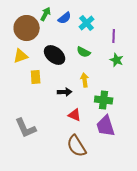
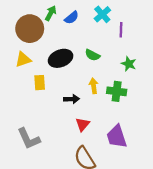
cyan cross: (87, 23) -> (102, 14), moved
purple line: (114, 36) -> (121, 30), moved
black ellipse: (55, 55) -> (61, 58), turned -60
green cross: (104, 100) -> (117, 91), moved
red triangle: (75, 115) -> (83, 124), turned 48

